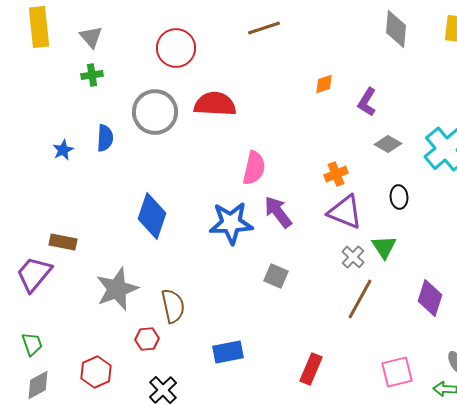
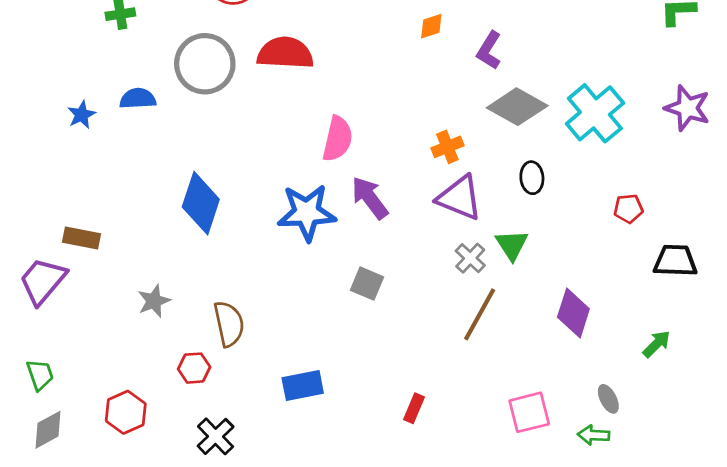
blue semicircle: (105, 138) -> (138, 99), turned -96
gray diamond: (388, 144) -> (517, 107), size x1.6
gray star: (117, 289) -> (154, 301), size x0.6
red rectangle: (311, 369) -> (414, 408), size x0.7

